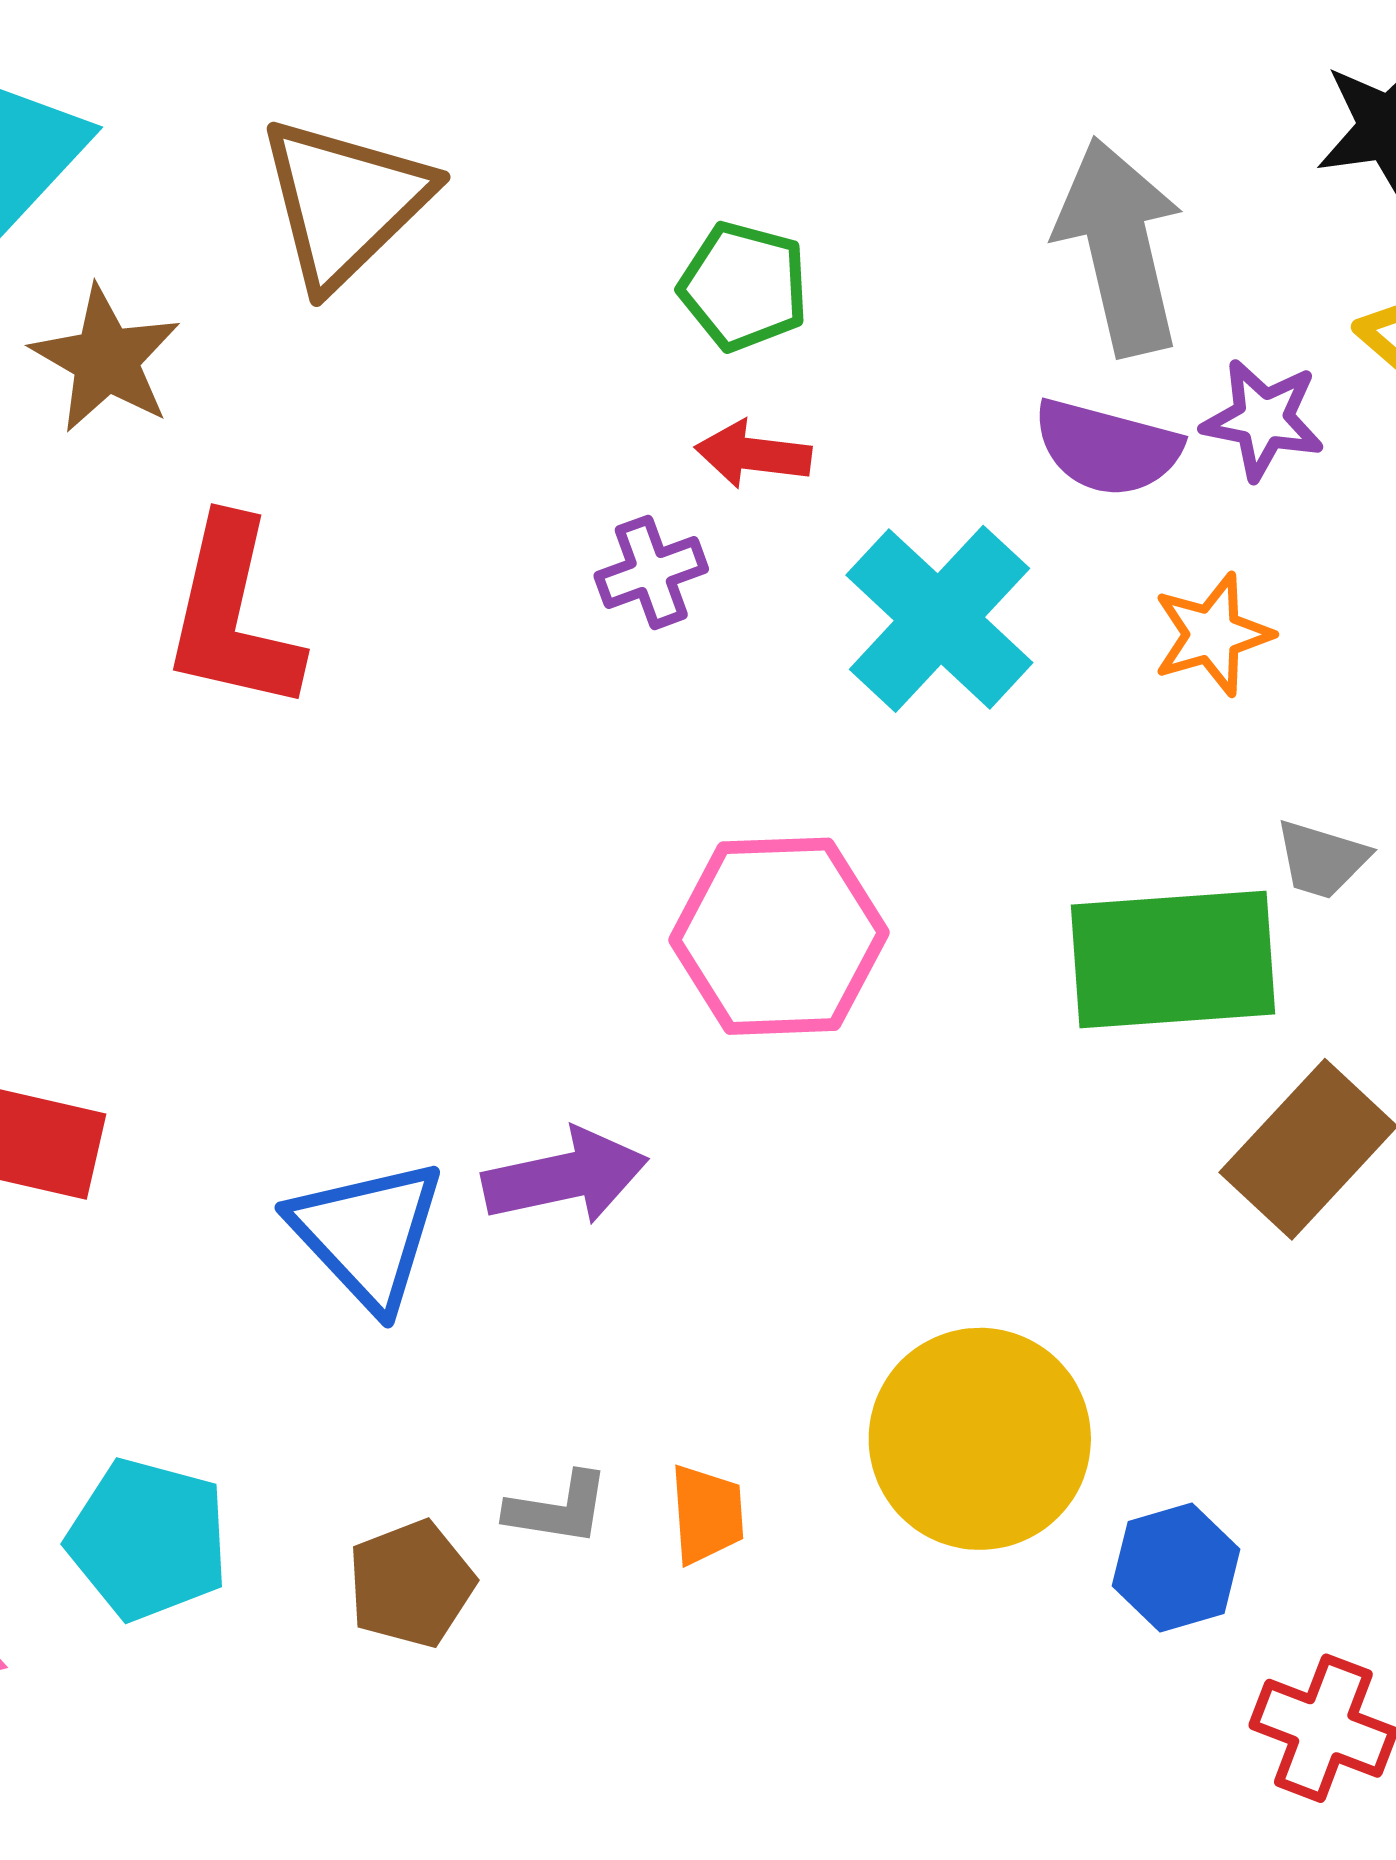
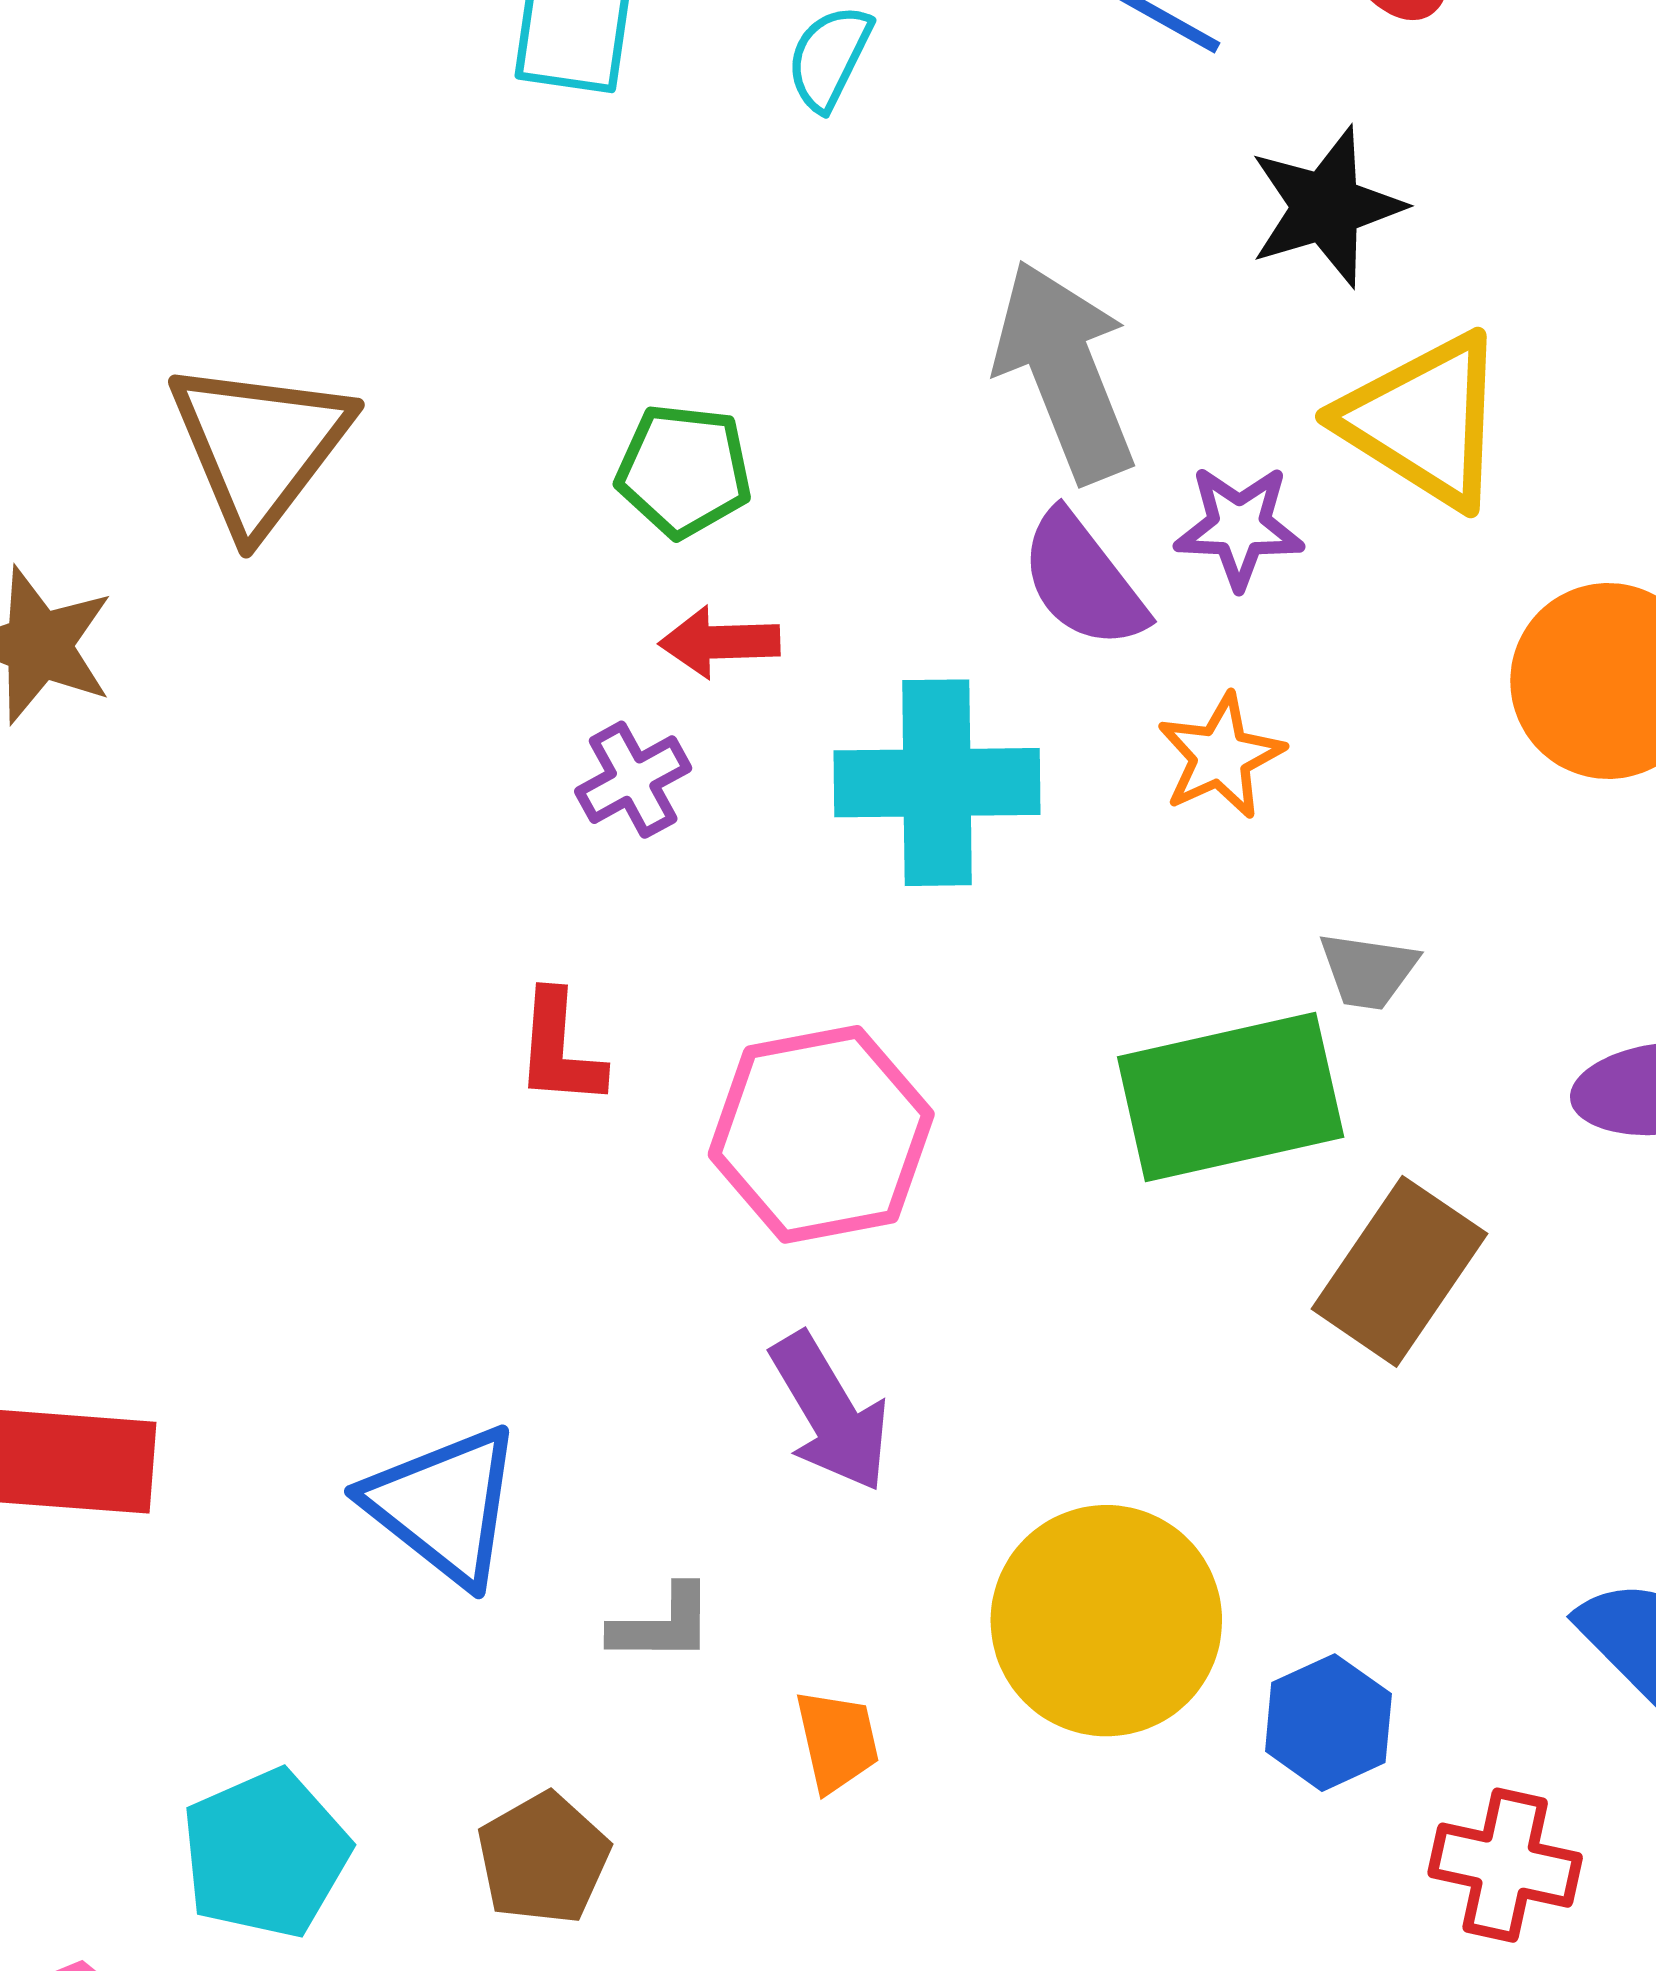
purple semicircle: (1107, 448) -> (1083, 580), turned 46
red L-shape: (232, 615) -> (560, 1049), moved, size x0.6
cyan cross: (939, 619) -> (937, 783), turned -35
purple arrow: (565, 1177) -> (830, 1412), moved, turned 80
gray L-shape: (558, 1509) -> (662, 1624), moved
cyan pentagon: (148, 1539) -> (265, 1854), turned -30

